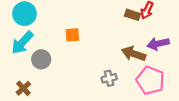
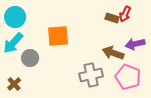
orange square: (72, 35) -> (58, 36), size x1.6
gray cross: (109, 78) -> (91, 75), size x1.6

